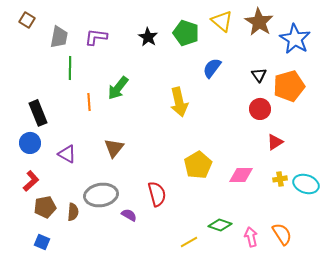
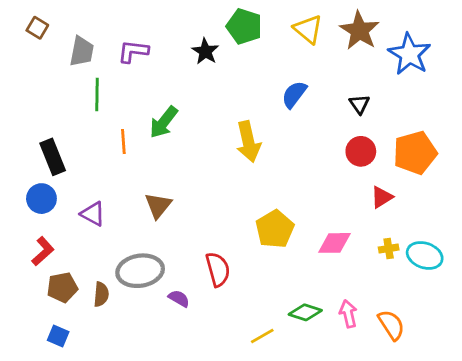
green pentagon: (186, 33) -> (244, 26), moved
orange pentagon: (289, 86) -> (415, 153), moved
pink arrow: (251, 237) -> (348, 314), moved

